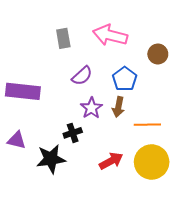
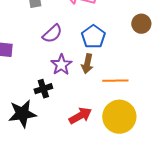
brown circle: (158, 54) -> (141, 24), moved

